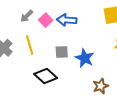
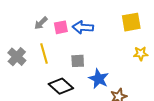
pink square: (46, 20) -> (61, 27), turned 32
blue star: (85, 58) -> (99, 79), moved

